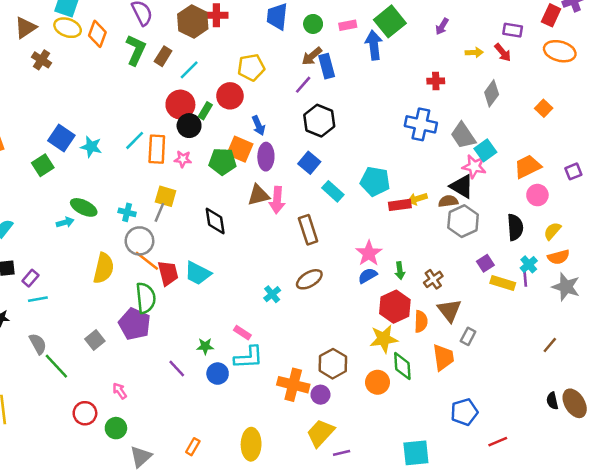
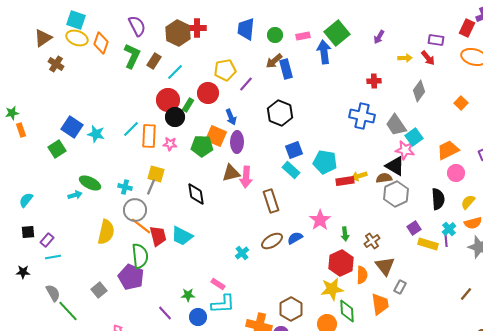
purple line: (303, 85) -> (246, 84), moved
blue square: (309, 163) -> (294, 150), moved, turned 30
blue semicircle: (368, 276) -> (295, 238), moved

